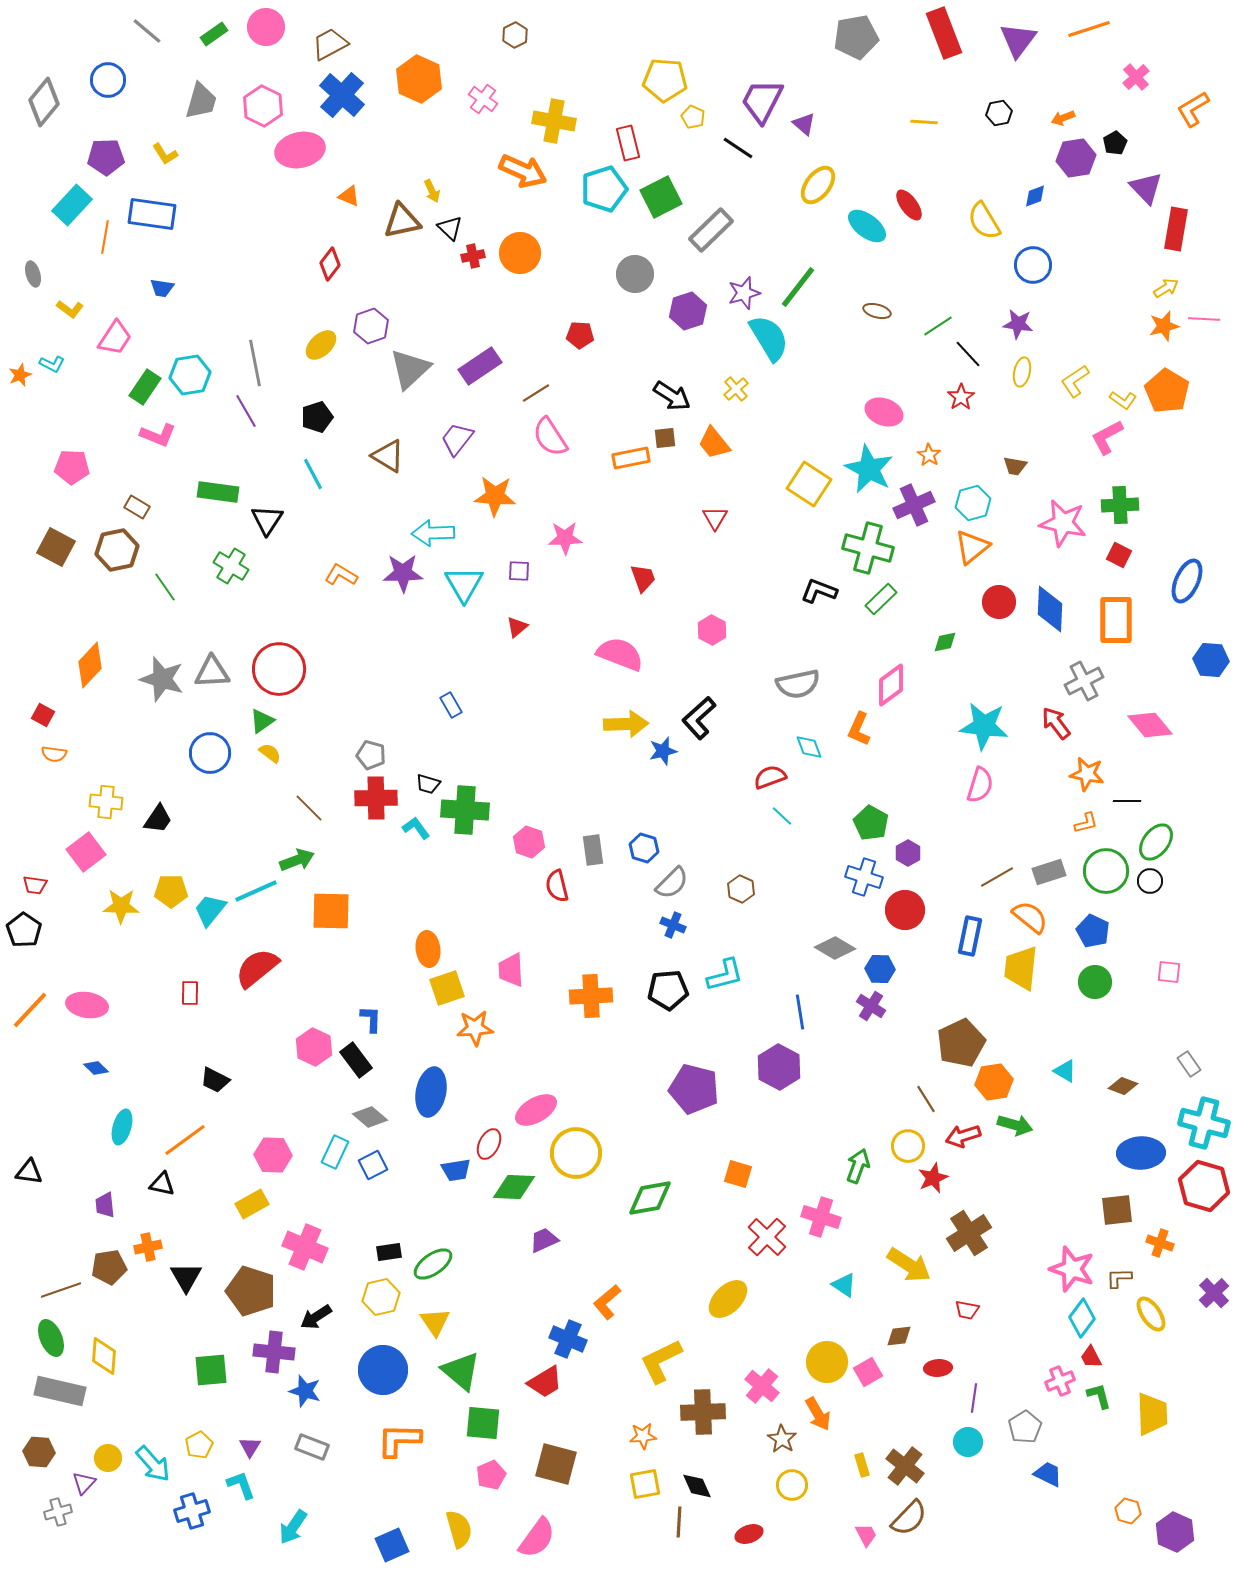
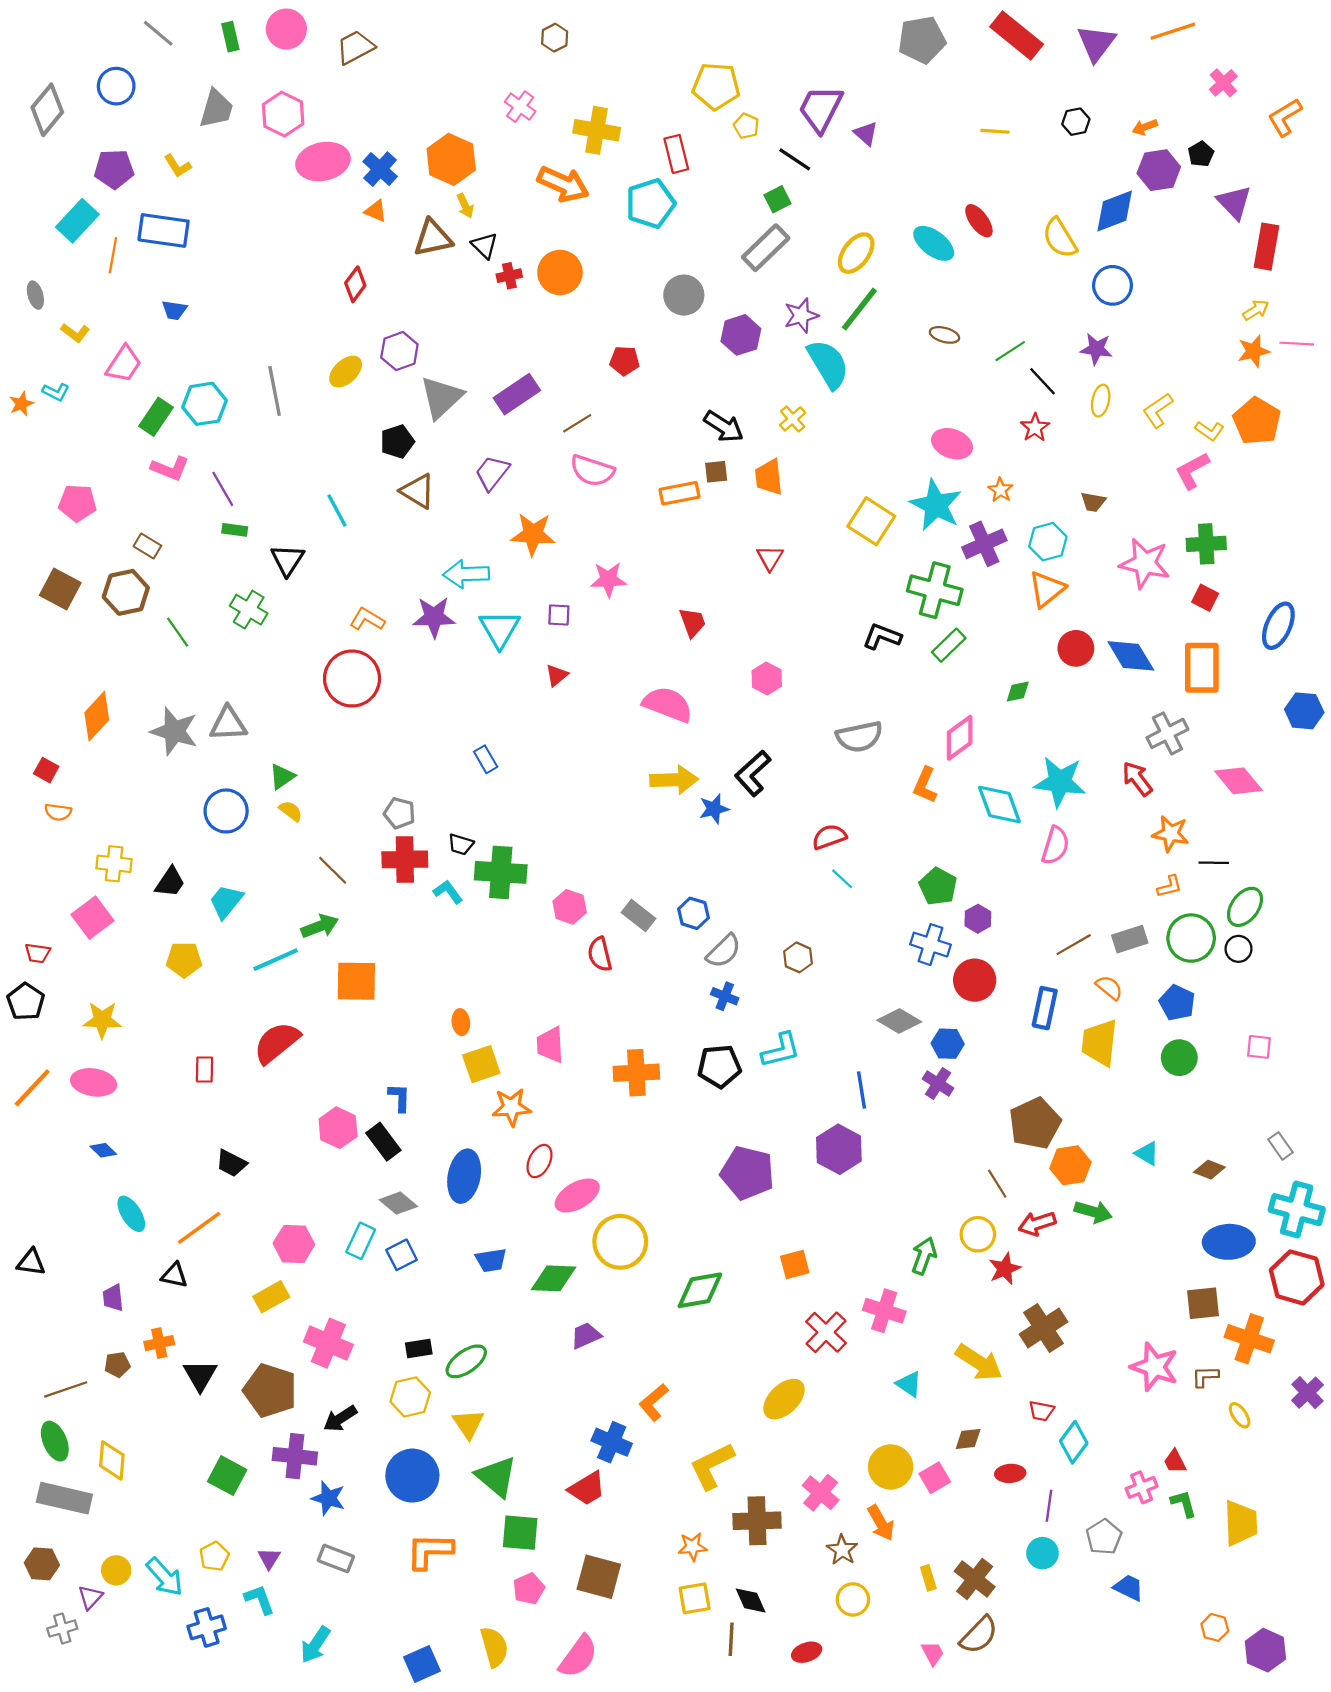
red rectangle: (944, 33) -> (1017, 35), turned -30
green rectangle: (214, 34) -> (230, 37), turned -68
orange hexagon: (419, 79) -> (451, 159), moved
blue cross: (342, 95) -> (380, 169), moved, size x0.7
yellow ellipse: (818, 185) -> (856, 253), moved
blue diamond: (1035, 196) -> (1115, 211), size x1.8
green square: (661, 197) -> (778, 199), moved, size x0.6
purple line: (246, 411) -> (223, 489), moved
black pentagon: (317, 417) -> (397, 442), moved
pink semicircle: (550, 437) -> (592, 471), turned -39
orange trapezoid: (714, 443) -> (769, 477), turned 33
green rectangle: (218, 492) -> (235, 530), size x0.6
blue diamond: (1050, 609) -> (1131, 656), turned -33
red circle: (279, 669) -> (352, 679), moved
cyan diamond: (809, 747) -> (999, 805), moved, size x1.6
gray rectangle: (593, 850) -> (639, 915), turned -44
yellow star: (121, 906) -> (102, 1020), moved
cyan trapezoid: (210, 910) -> (226, 901), moved
orange semicircle: (1030, 917) -> (1109, 988), size x0.7
orange ellipse: (428, 949) -> (461, 1022), size x0.7
cyan ellipse: (122, 1127) -> (131, 1214), turned -48
red ellipse: (489, 1144) -> (539, 1161), moved
orange square: (738, 1174) -> (795, 1264), turned -32
orange cross: (1160, 1243) -> (1249, 1339), size x1.6
brown pentagon: (109, 1267) -> (117, 1365), size x0.7
yellow ellipse: (1151, 1314) -> (1240, 1415), size x0.7
cyan diamond: (1082, 1318) -> (1074, 1442), moved
green square: (211, 1370) -> (227, 1476), turned 33

